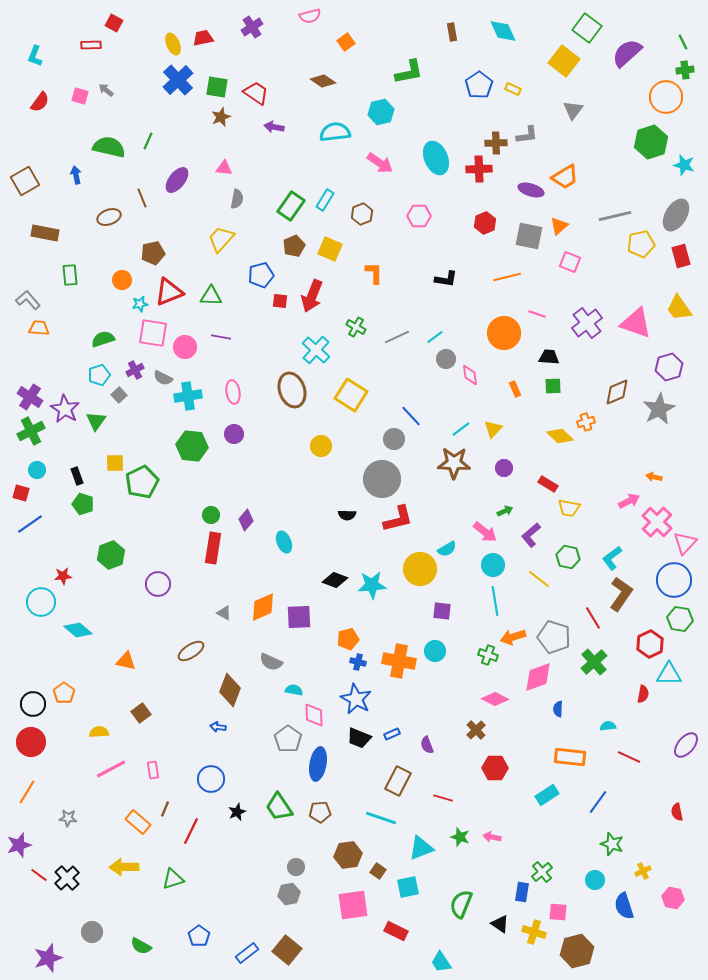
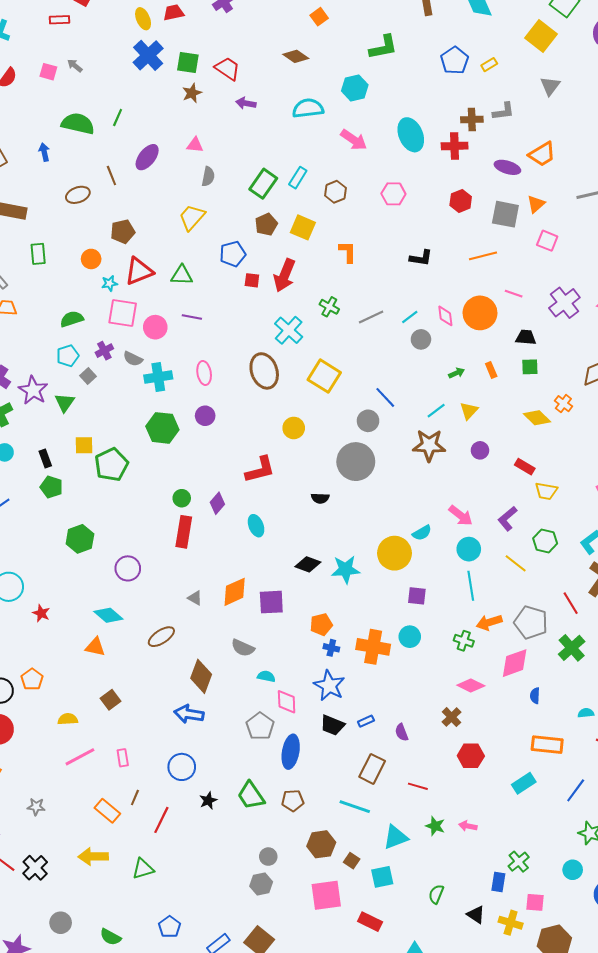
yellow rectangle: (513, 89) -> (489, 65), turned -56
pink diamond: (470, 375) -> (445, 316), moved
orange cross: (586, 422) -> (563, 404), turned -36
green arrow: (505, 511) -> (457, 373), moved
red L-shape: (398, 519) -> (260, 470), moved
red star: (63, 576) -> (41, 613), moved, turned 30
cyan diamond: (78, 630) -> (108, 615), moved
blue arrow: (218, 727) -> (189, 714), size x1.8
green semicircle: (461, 904) -> (436, 894), size x0.7

